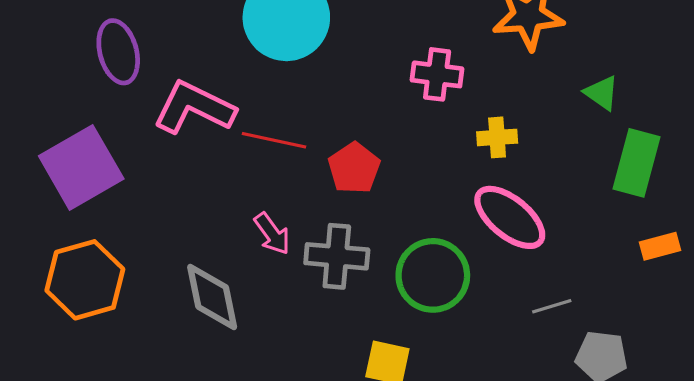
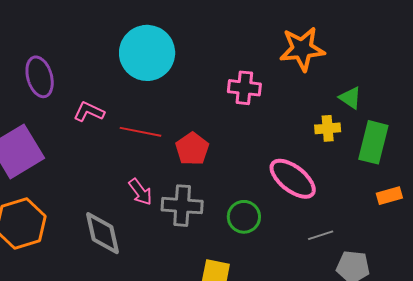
pink L-shape: (194, 108) -> (89, 112), size x0.6
yellow cross: (497, 137) -> (328, 128), moved
green circle: (433, 275) -> (244, 217), size x0.7

